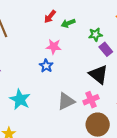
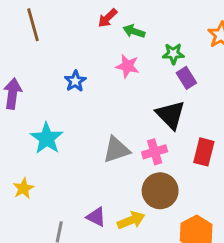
green arrow: (68, 23) -> (134, 31), turned 32
pink star: (54, 47) -> (127, 66), moved
blue star: (46, 66) -> (75, 81), moved

